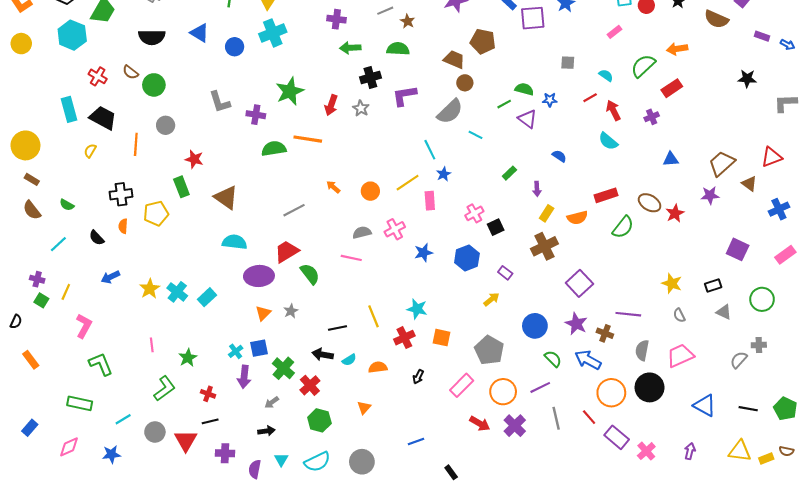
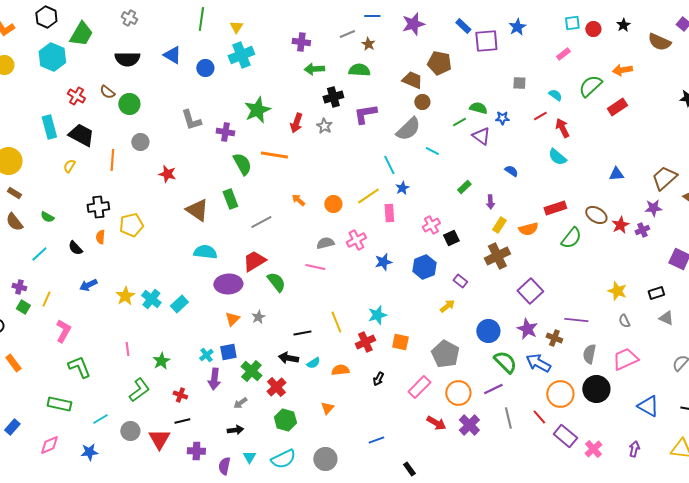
purple cross: (652, 117) -> (642, 230), moved
green semicircle: (274, 149) -> (242, 164), turned 70
green rectangle: (181, 187) -> (230, 199), moved
cyan star: (417, 309) -> (377, 315), turned -30
green semicircle: (553, 359) -> (505, 362), size x1.4

